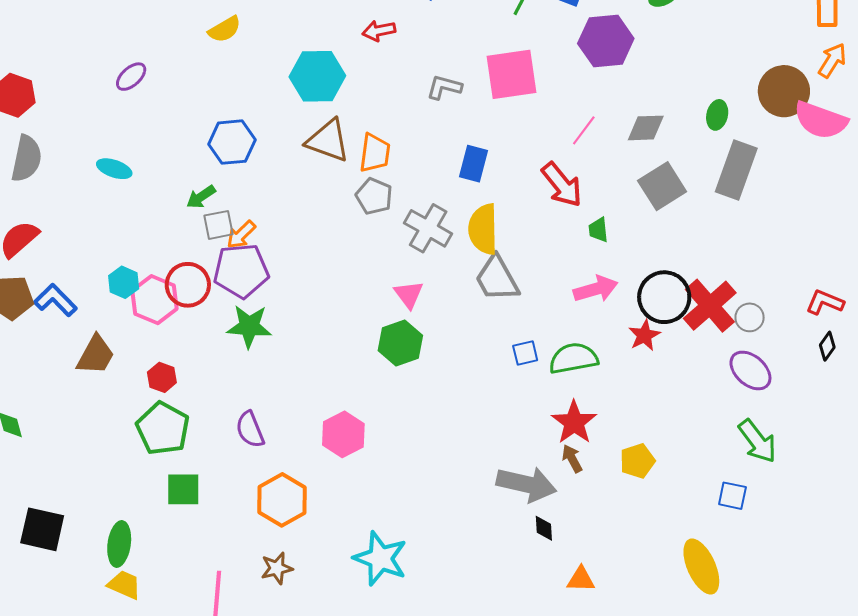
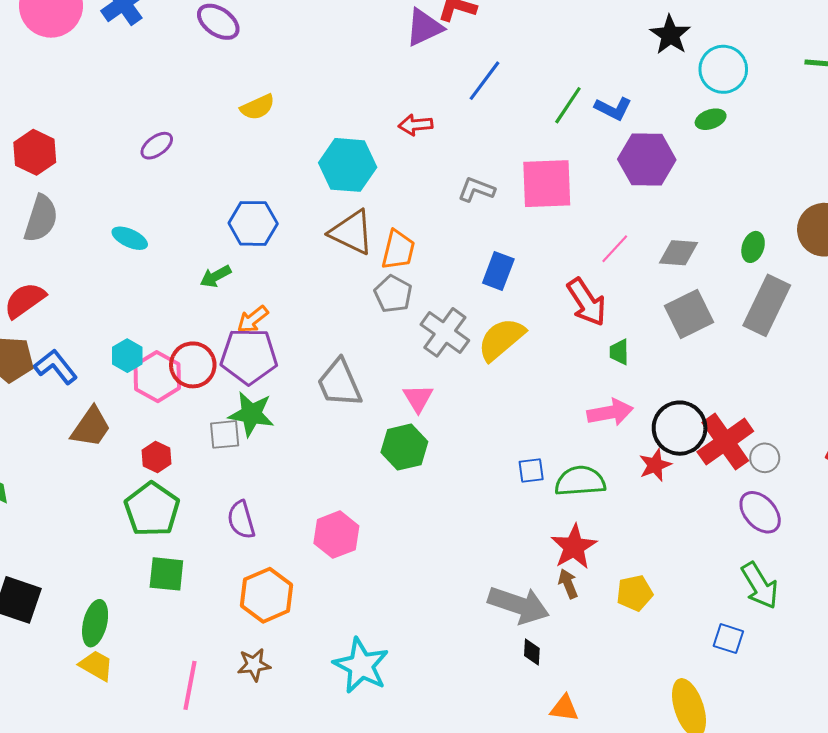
gray square: (219, 225) -> (225, 434), moved
yellow semicircle: (483, 229) -> (501, 339), turned 45
gray trapezoid: (497, 278) -> (339, 383), moved

